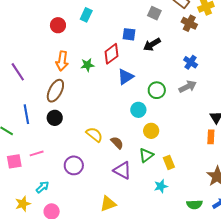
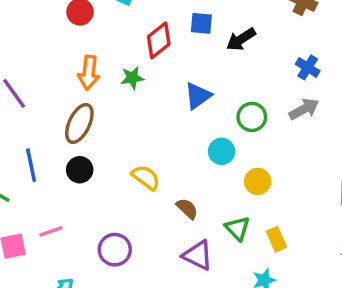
red diamond: (112, 54) -> (159, 40), moved
yellow circle: (151, 131) -> (258, 181), moved
yellow semicircle: (94, 135) -> (146, 177), moved
green triangle: (146, 155) -> (237, 228), turned -35

